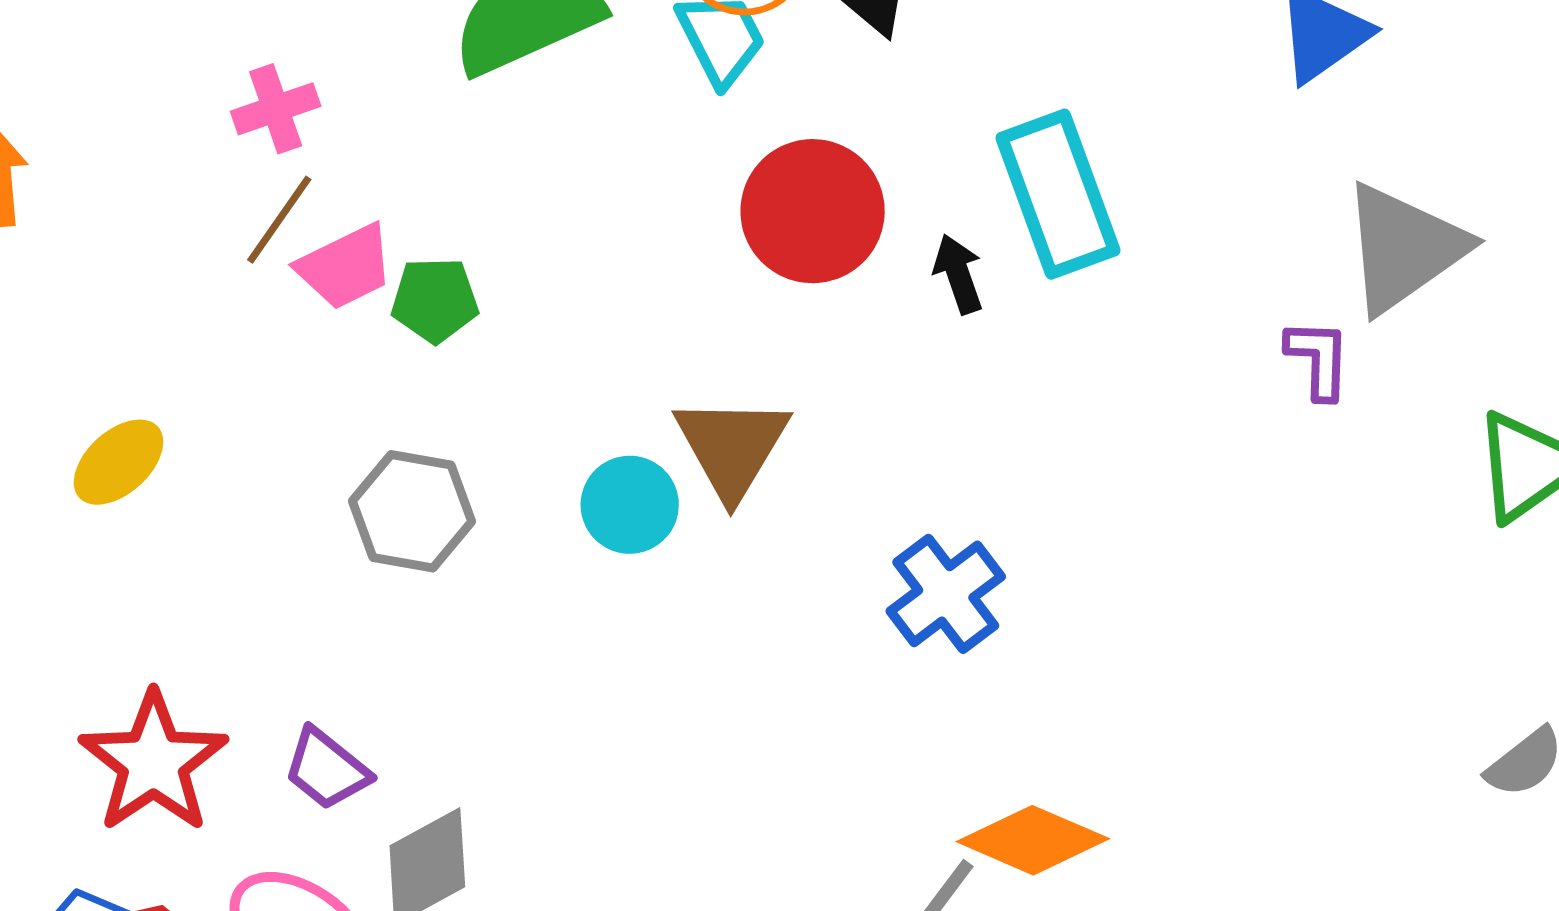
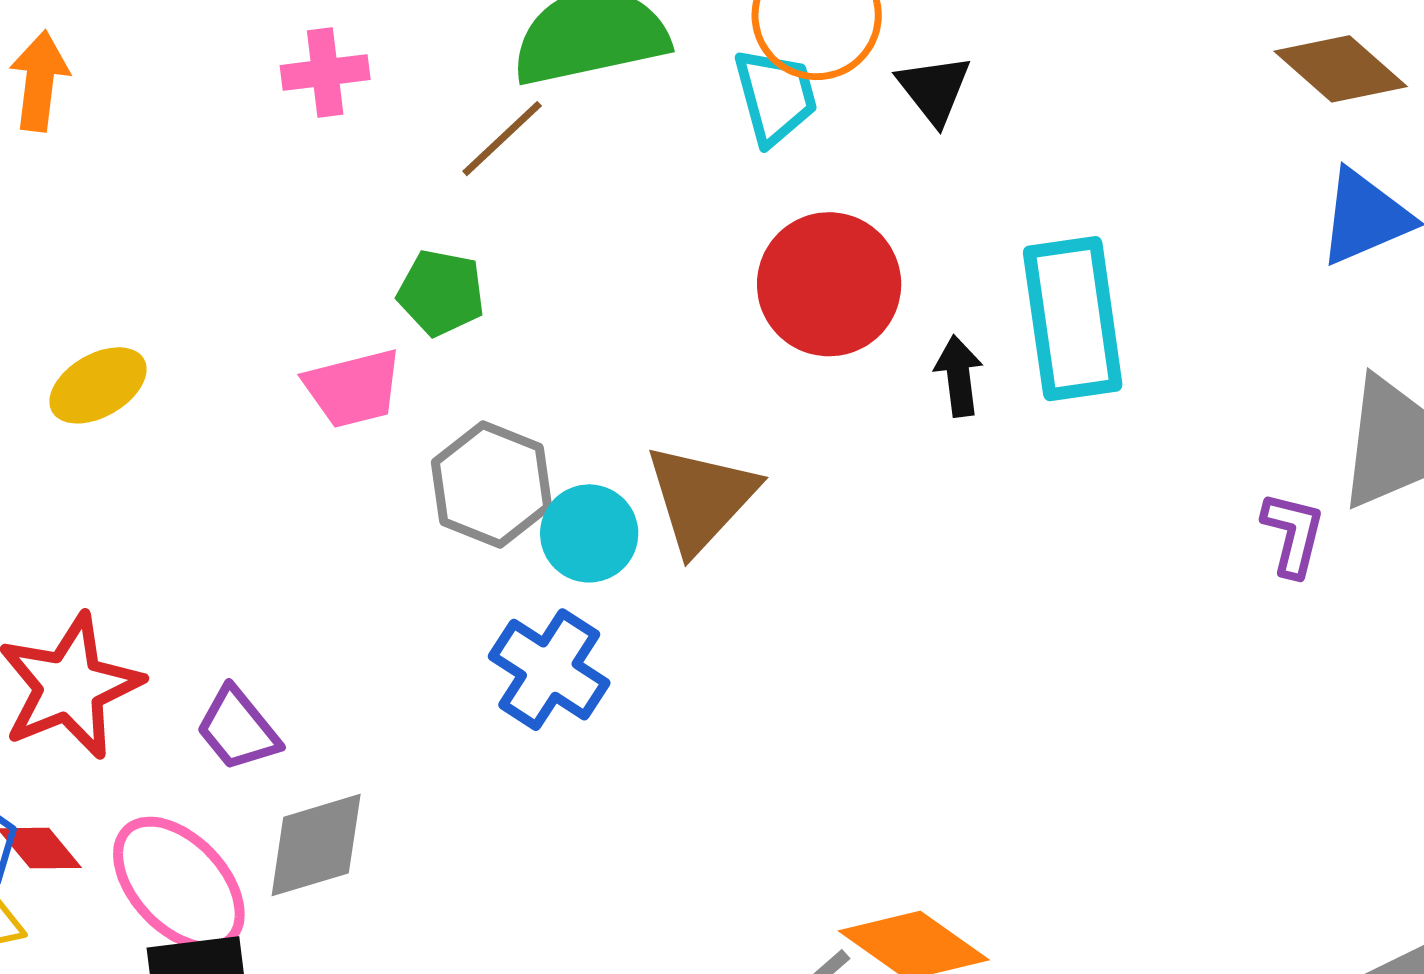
brown line: (279, 220) -> (502, 139), moved
pink trapezoid: (345, 267) -> (353, 388), moved
gray hexagon: (412, 511) -> (491, 484), moved
blue cross: (946, 594) -> (549, 670), moved, turned -32

